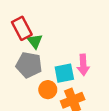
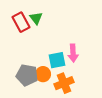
green triangle: (35, 41) -> (36, 18), moved
gray pentagon: (29, 65) -> (27, 75), moved

